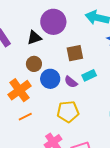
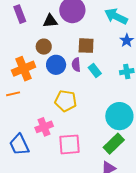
cyan rectangle: (89, 75) -> (95, 71), turned 64
purple semicircle: (71, 82) -> (76, 65), moved, turned 32
orange line: (25, 117) -> (13, 94), moved

